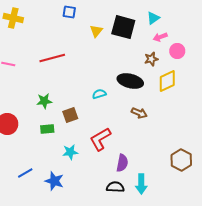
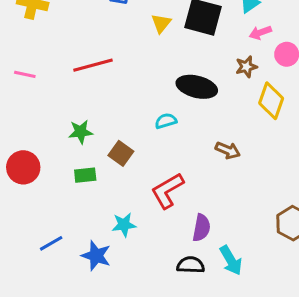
black ellipse: (130, 81) -> (197, 87), moved
yellow diamond: (167, 81) -> (271, 101), turned -45
brown square: (70, 115) -> (121, 153), turned -35
cyan star: (70, 152) -> (124, 225), moved
cyan arrow: (141, 184) -> (231, 260), turned -30

